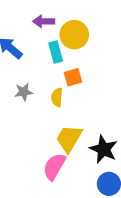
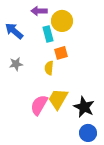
gray star: (24, 92) -> (16, 64), moved
pink semicircle: (54, 167) -> (39, 105), moved

